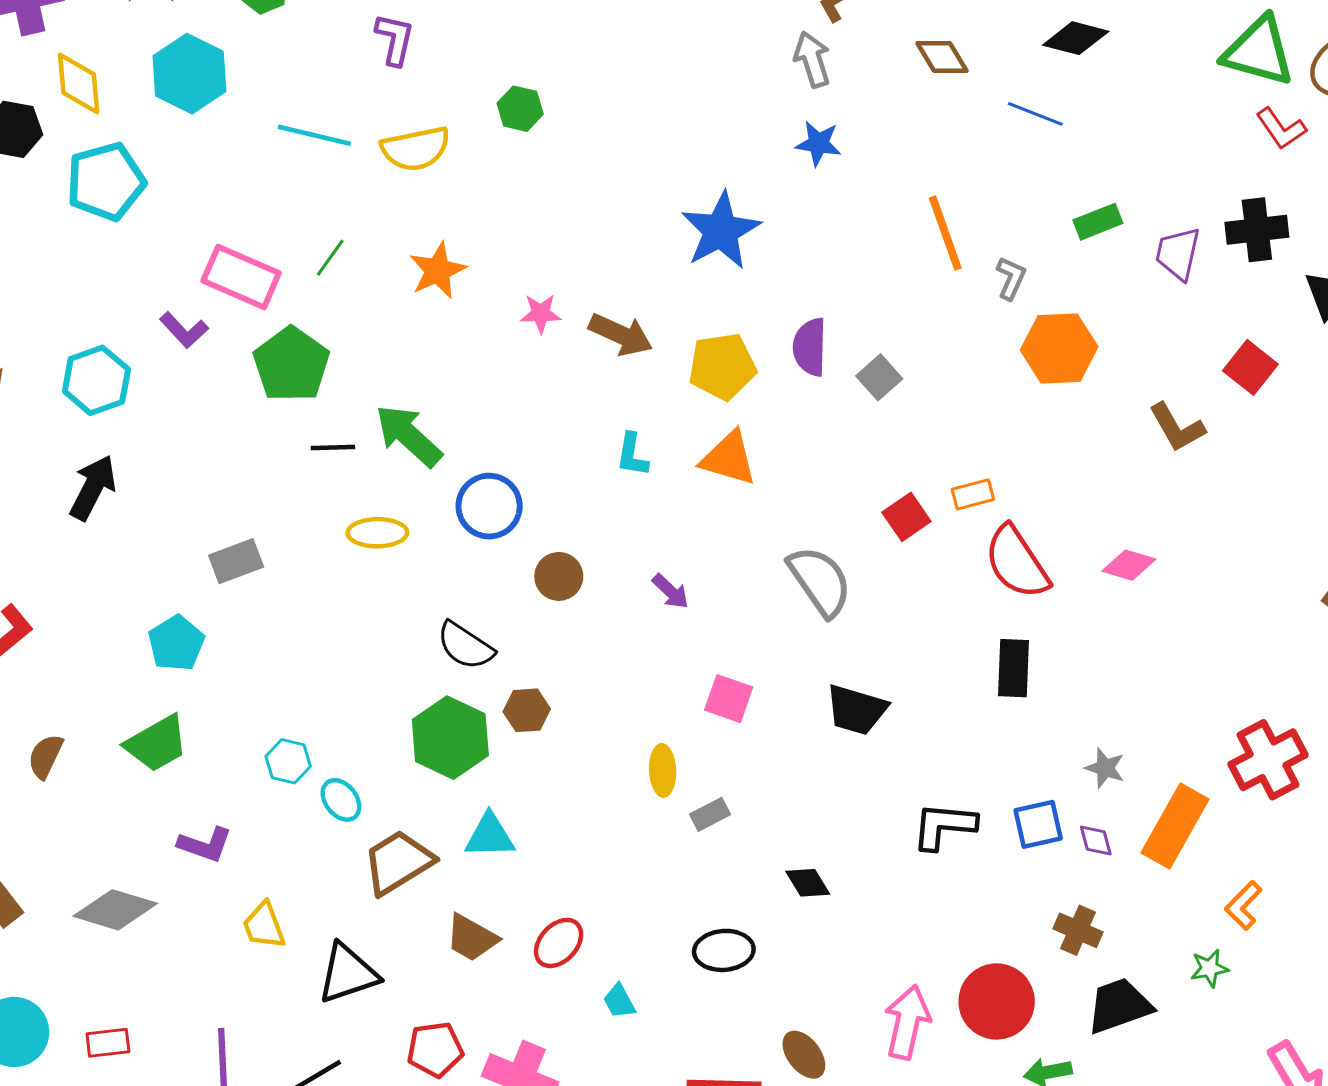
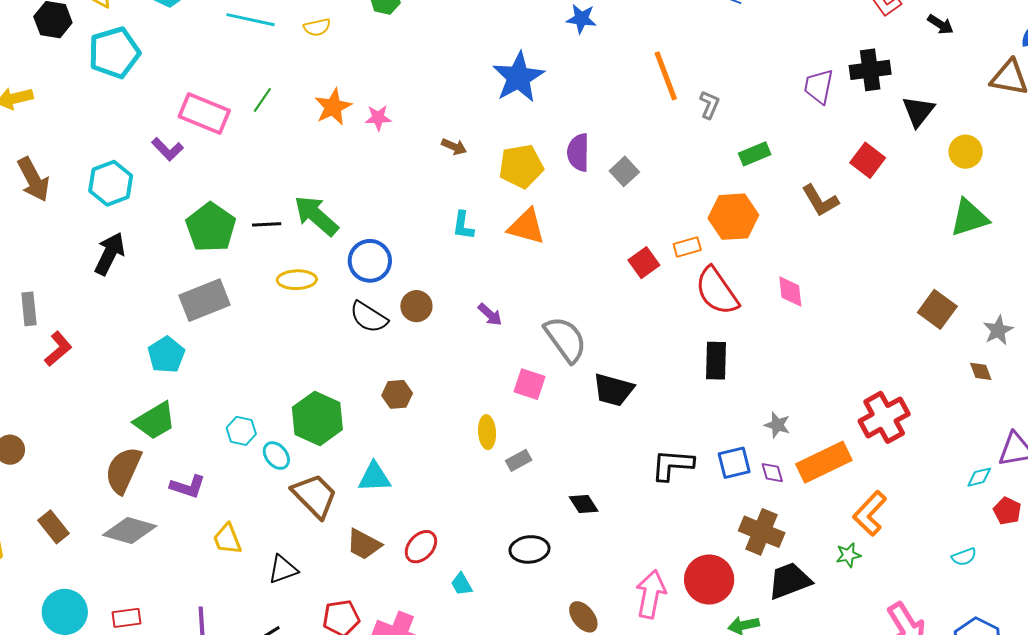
yellow semicircle: (416, 149) -> (317, 27), size x0.6
green rectangle: (1098, 222) -> (755, 154), moved
pink star: (541, 313) -> (378, 118), moved
brown arrow: (621, 335) -> (454, 147), size x0.6
orange hexagon: (1059, 348) -> (733, 217), moved
green pentagon: (291, 364) -> (211, 227), moved
gray rectangle: (236, 561) -> (205, 300), size x1.4
pink diamond: (1129, 565) -> (790, 292), turned 68
gray semicircle: (820, 581) -> (565, 339), moved
black semicircle: (465, 646) -> (369, 317), moved
green hexagon: (450, 738) -> (317, 418), moved
brown semicircle: (46, 756) -> (123, 470), moved, size x1.6
orange rectangle: (1175, 826) -> (824, 462), turned 36
brown trapezoid: (398, 862) -> (315, 496), turned 78
orange L-shape: (1243, 905) -> (870, 513), size x1.4
brown cross: (1078, 930) -> (762, 532), size x1.4
black triangle: (348, 973) -> (283, 569), size x0.7

